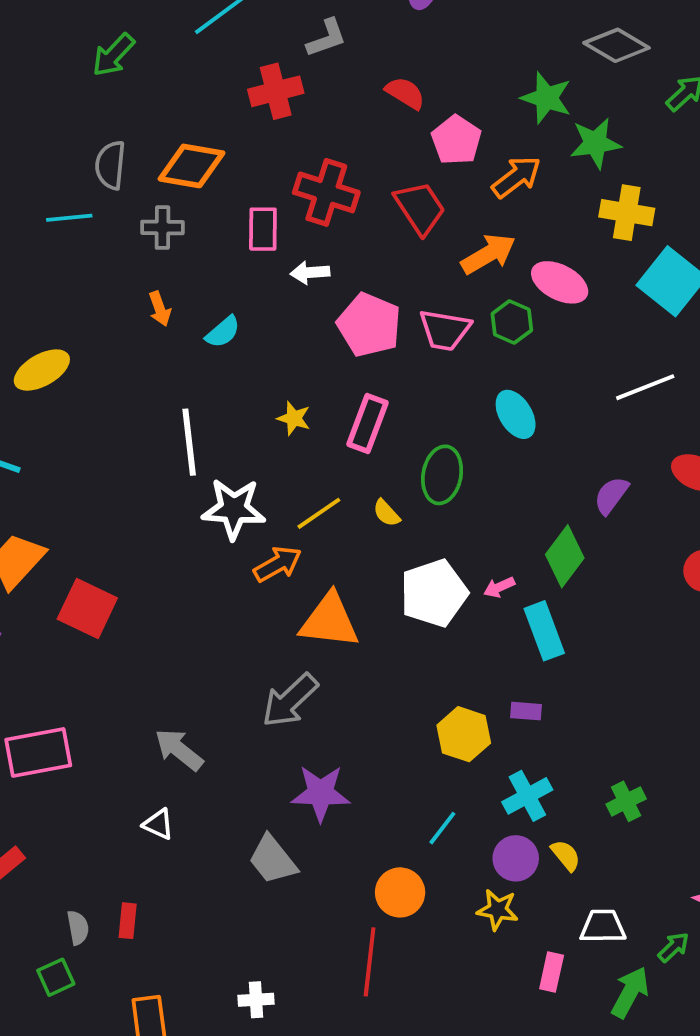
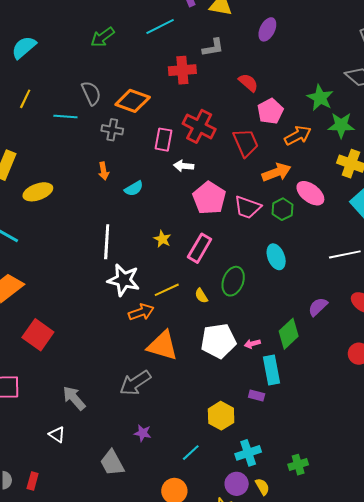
gray semicircle: (110, 165) -> (91, 93), turned 140
red square: (87, 609) -> (38, 335), moved
purple rectangle: (526, 711) -> (257, 395), moved
purple star: (321, 793) -> (143, 433), size x0.6
cyan line: (442, 828) -> (191, 453), moved

